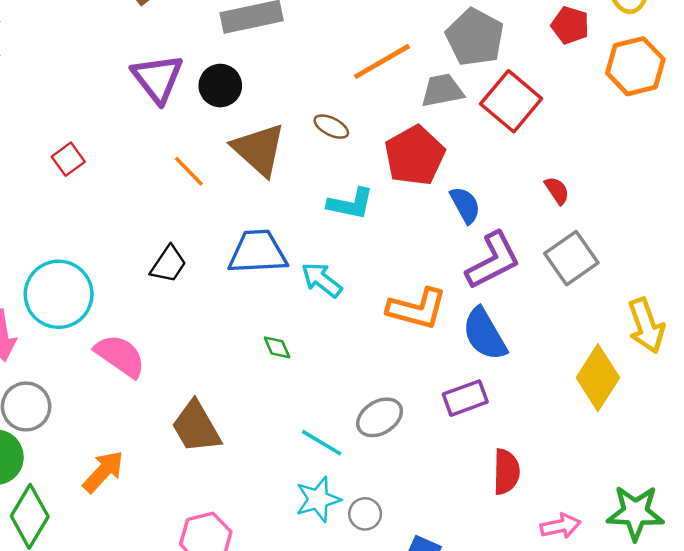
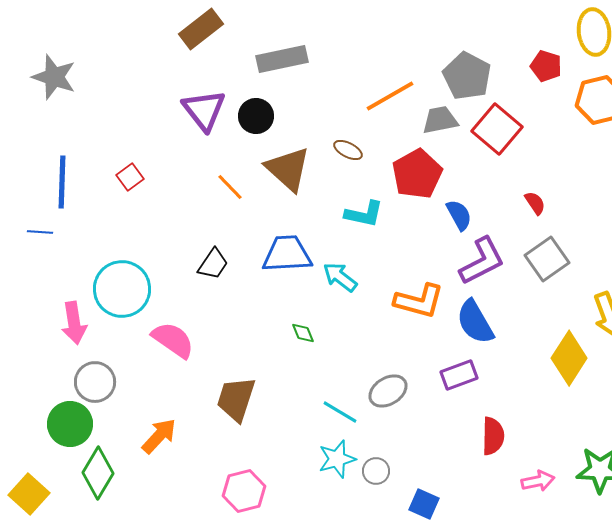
brown trapezoid: (196, 427) -> (236, 399), turned 48

